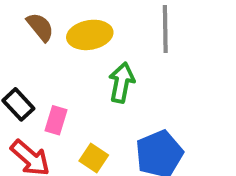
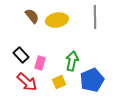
green arrow: (122, 83) -> (72, 61), moved
yellow square: (94, 158) -> (59, 82), turned 32

